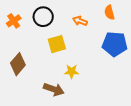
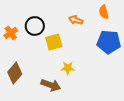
black circle: (43, 17) -> (35, 26), moved
orange cross: (14, 21) -> (11, 33), moved
brown diamond: (18, 64) -> (15, 73), moved

